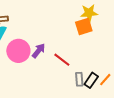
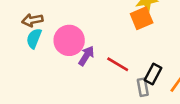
pink circle: (18, 51) -> (69, 40), moved
black rectangle: (91, 80) -> (153, 74), moved

